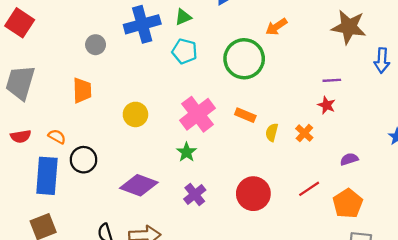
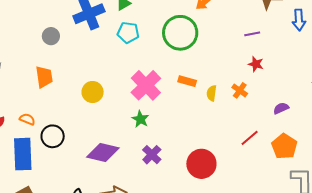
purple line: (332, 80) -> (252, 34), moved
red circle: (253, 194) -> (201, 164), moved

